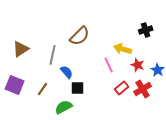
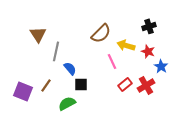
brown semicircle: (80, 36) -> (101, 33), moved
brown triangle: (21, 49) -> (38, 34), moved, turned -30
red star: (138, 65) -> (148, 51), moved
purple square: (15, 85) -> (23, 91), moved

